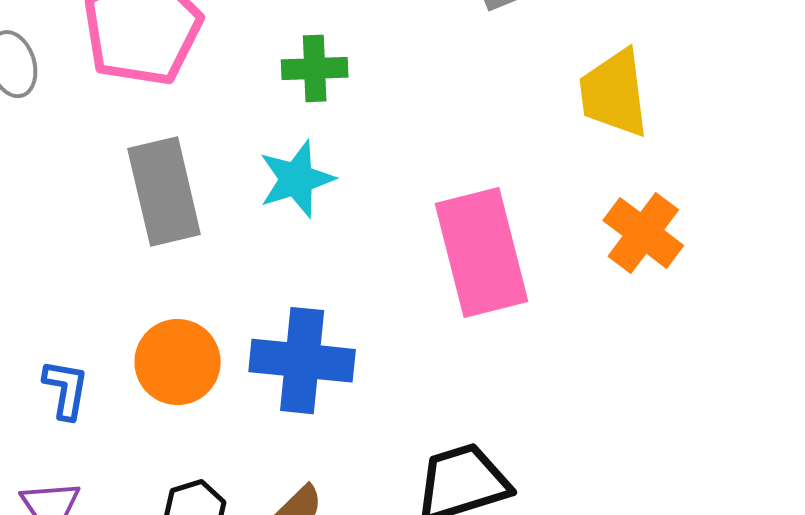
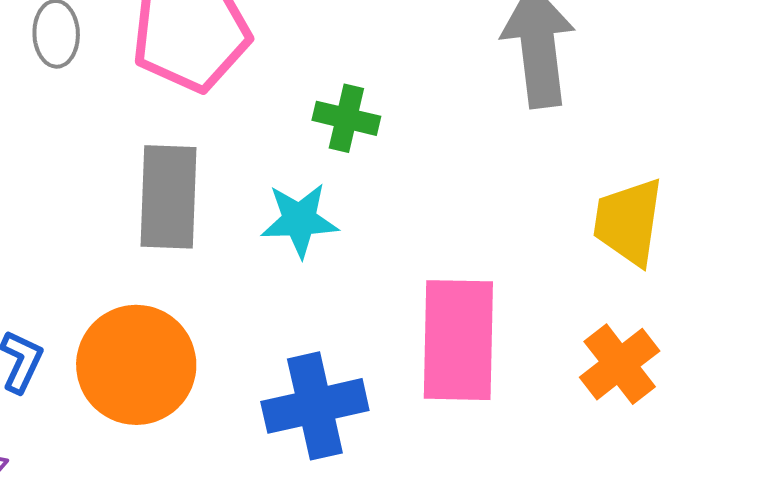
blue cross: (302, 361) -> (315, 406), moved, turned -34
orange circle: (178, 362) -> (136, 365), size x1.4

